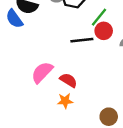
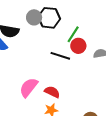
black line: (82, 40) -> (60, 56), turned 30

